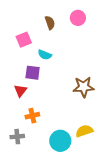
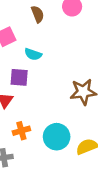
cyan circle: (60, 141) -> (57, 137), moved

